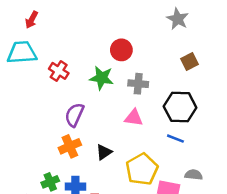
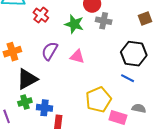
gray cross: (138, 84) -> (104, 21), moved
pink triangle: (134, 118) -> (77, 57), moved
orange cross: (70, 146) -> (12, 52), moved
black triangle: (104, 152) -> (27, 79), moved, size x1.6

